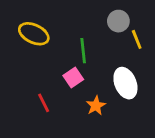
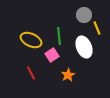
yellow ellipse: (34, 34) -> (31, 40), moved
white ellipse: (125, 83) -> (84, 47), moved

